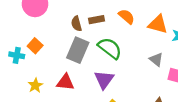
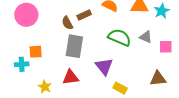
orange square: (35, 46) -> (36, 52), turned -32
green semicircle: (110, 48) -> (119, 37), moved

